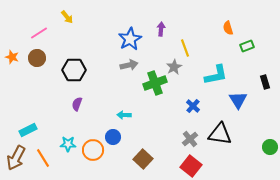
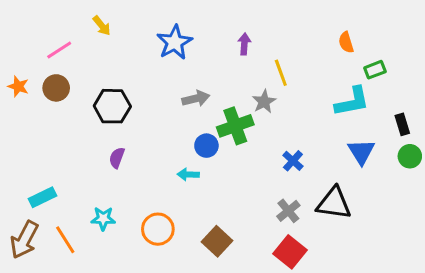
blue star: (130, 39) -> (175, 42), moved
cyan L-shape: (216, 75) -> (352, 102), moved
blue circle: (113, 137) -> (206, 146), moved
green circle: (270, 147) -> (410, 156), moved
orange circle: (93, 150) -> (158, 229), moved

